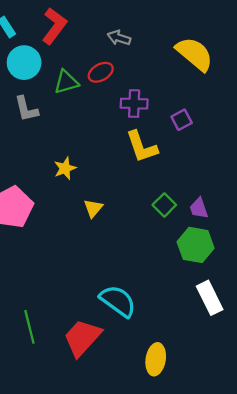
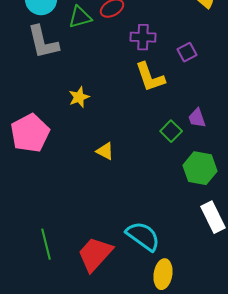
gray L-shape: (26, 109) -> (43, 42), size x1.4
yellow triangle: (93, 208) -> (105, 151), moved, turned -42
purple trapezoid: (199, 208) -> (197, 118), moved
cyan semicircle: (118, 301) -> (143, 236), moved

